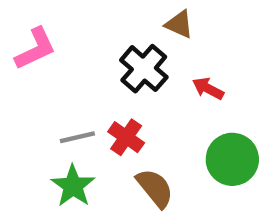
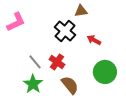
brown triangle: (179, 24) -> (81, 11), turned -32
gray line: (77, 137) -> (35, 62), turned 63

